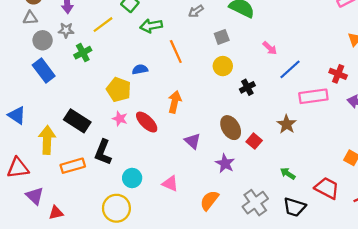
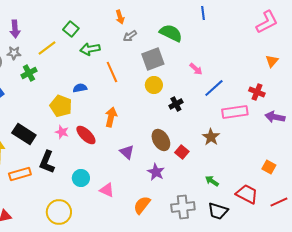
gray square: (222, 37) -> (153, 59), size x1.6
cyan circle: (132, 178) -> (81, 178), moved
gray cross: (255, 203) -> (183, 207), turned 30

